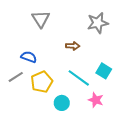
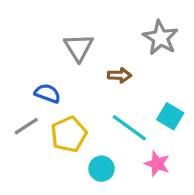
gray triangle: (41, 19) -> (79, 47), moved
gray star: (98, 23) -> (160, 38), turned -30

